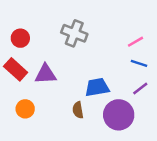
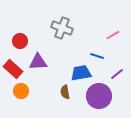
red circle: (20, 38) -> (20, 41), moved
blue line: (139, 63) -> (97, 56), moved
red rectangle: (16, 69) -> (13, 69), moved

